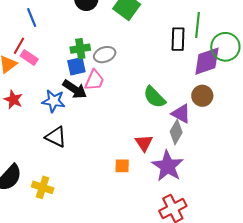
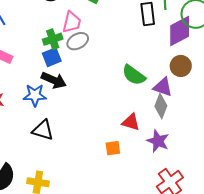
pink trapezoid: (94, 80) -> (72, 22), moved
red triangle: (144, 143) -> (131, 122), turned -30
purple star: (168, 166) -> (158, 141), size x0.7

